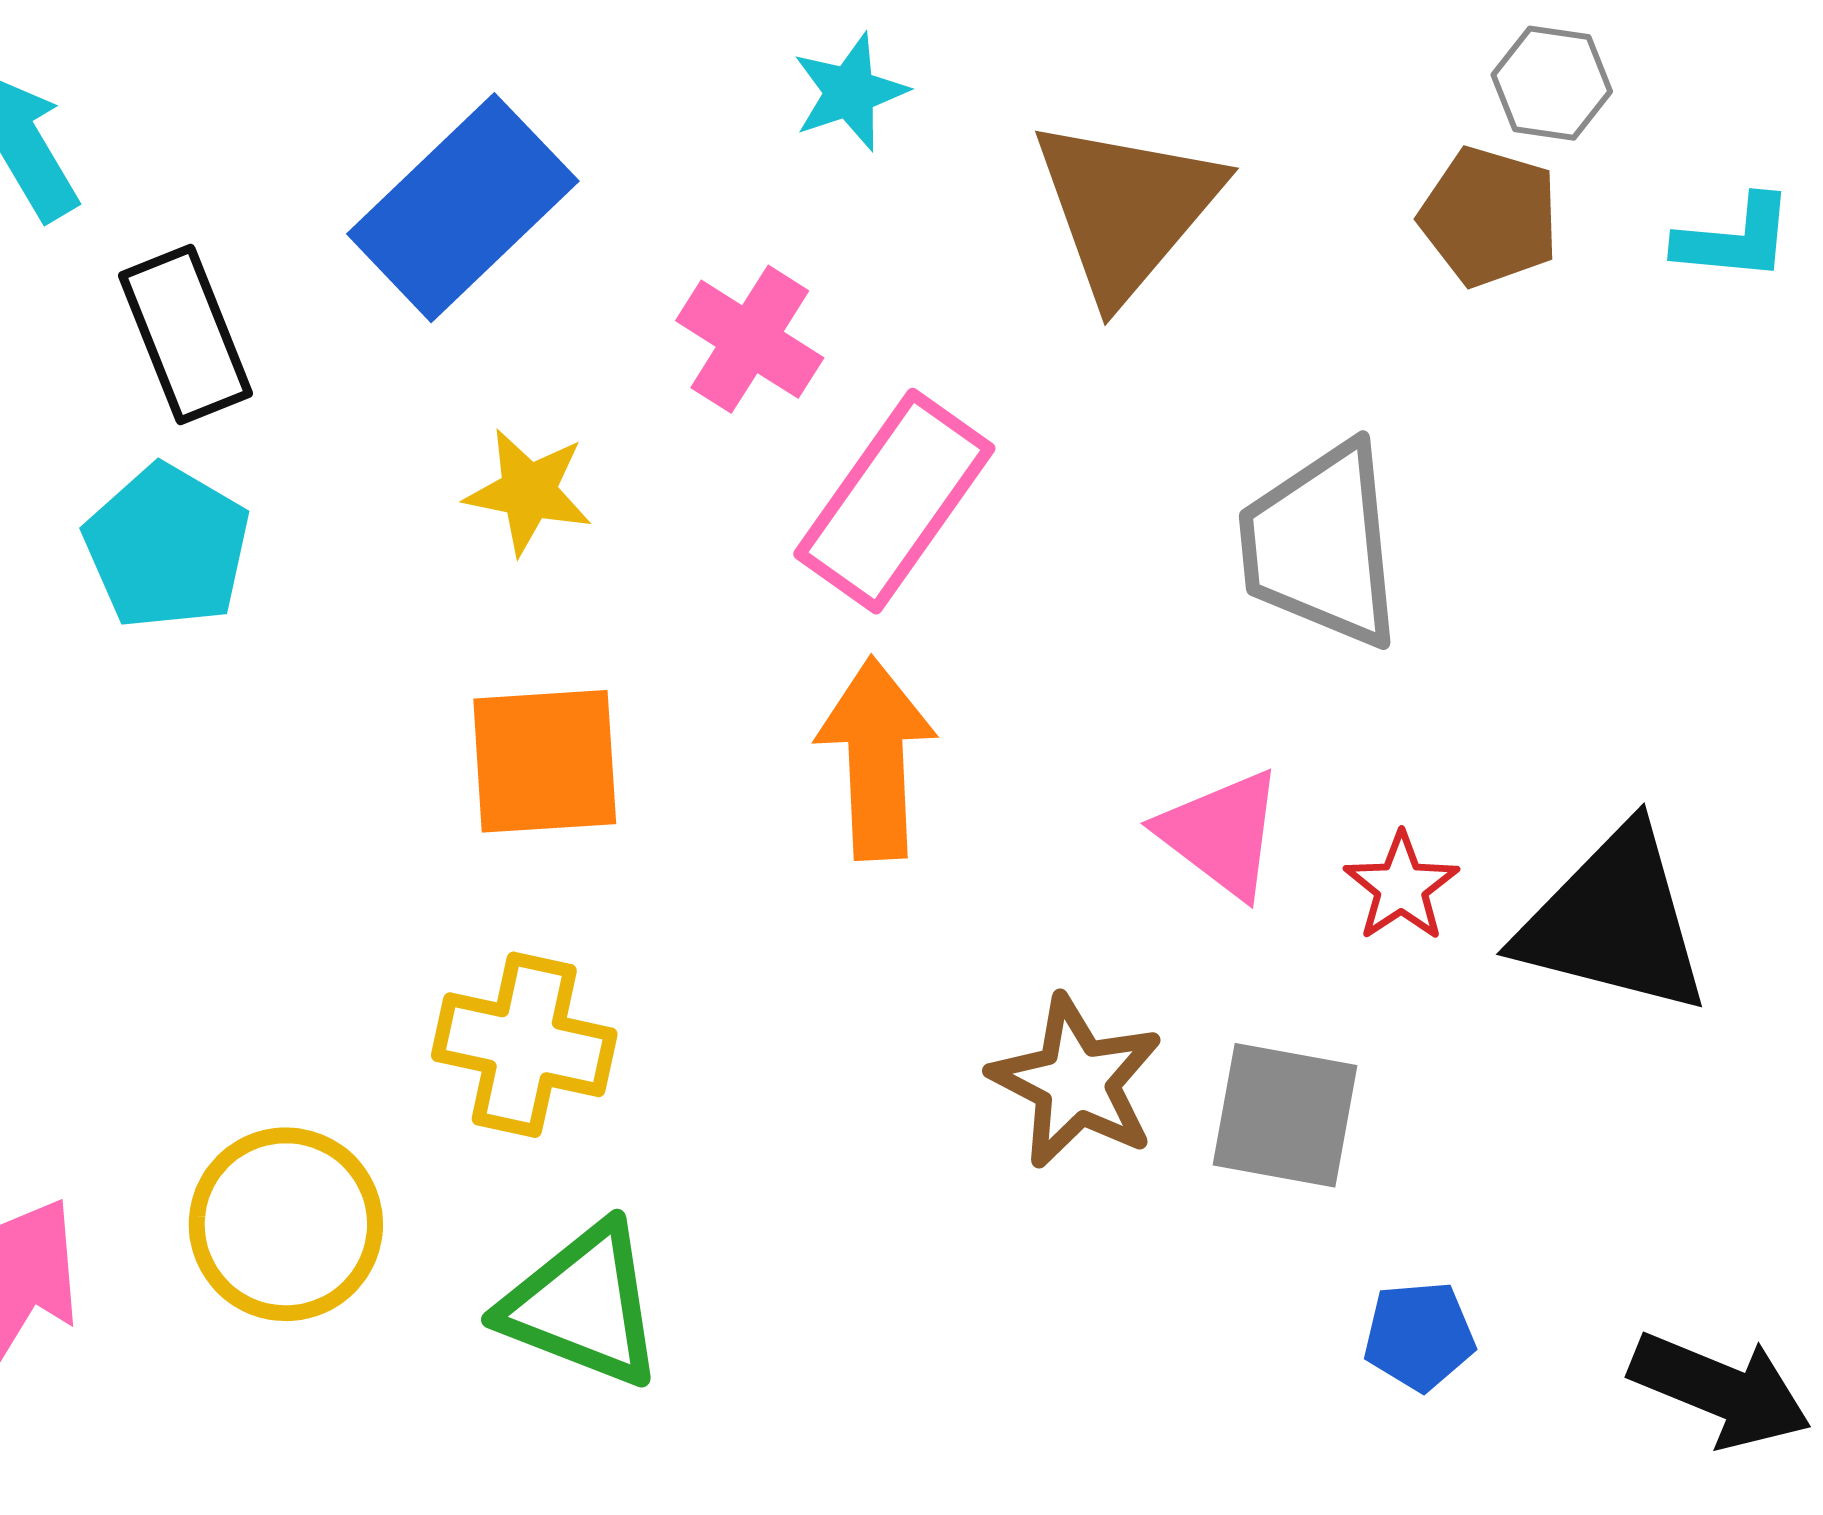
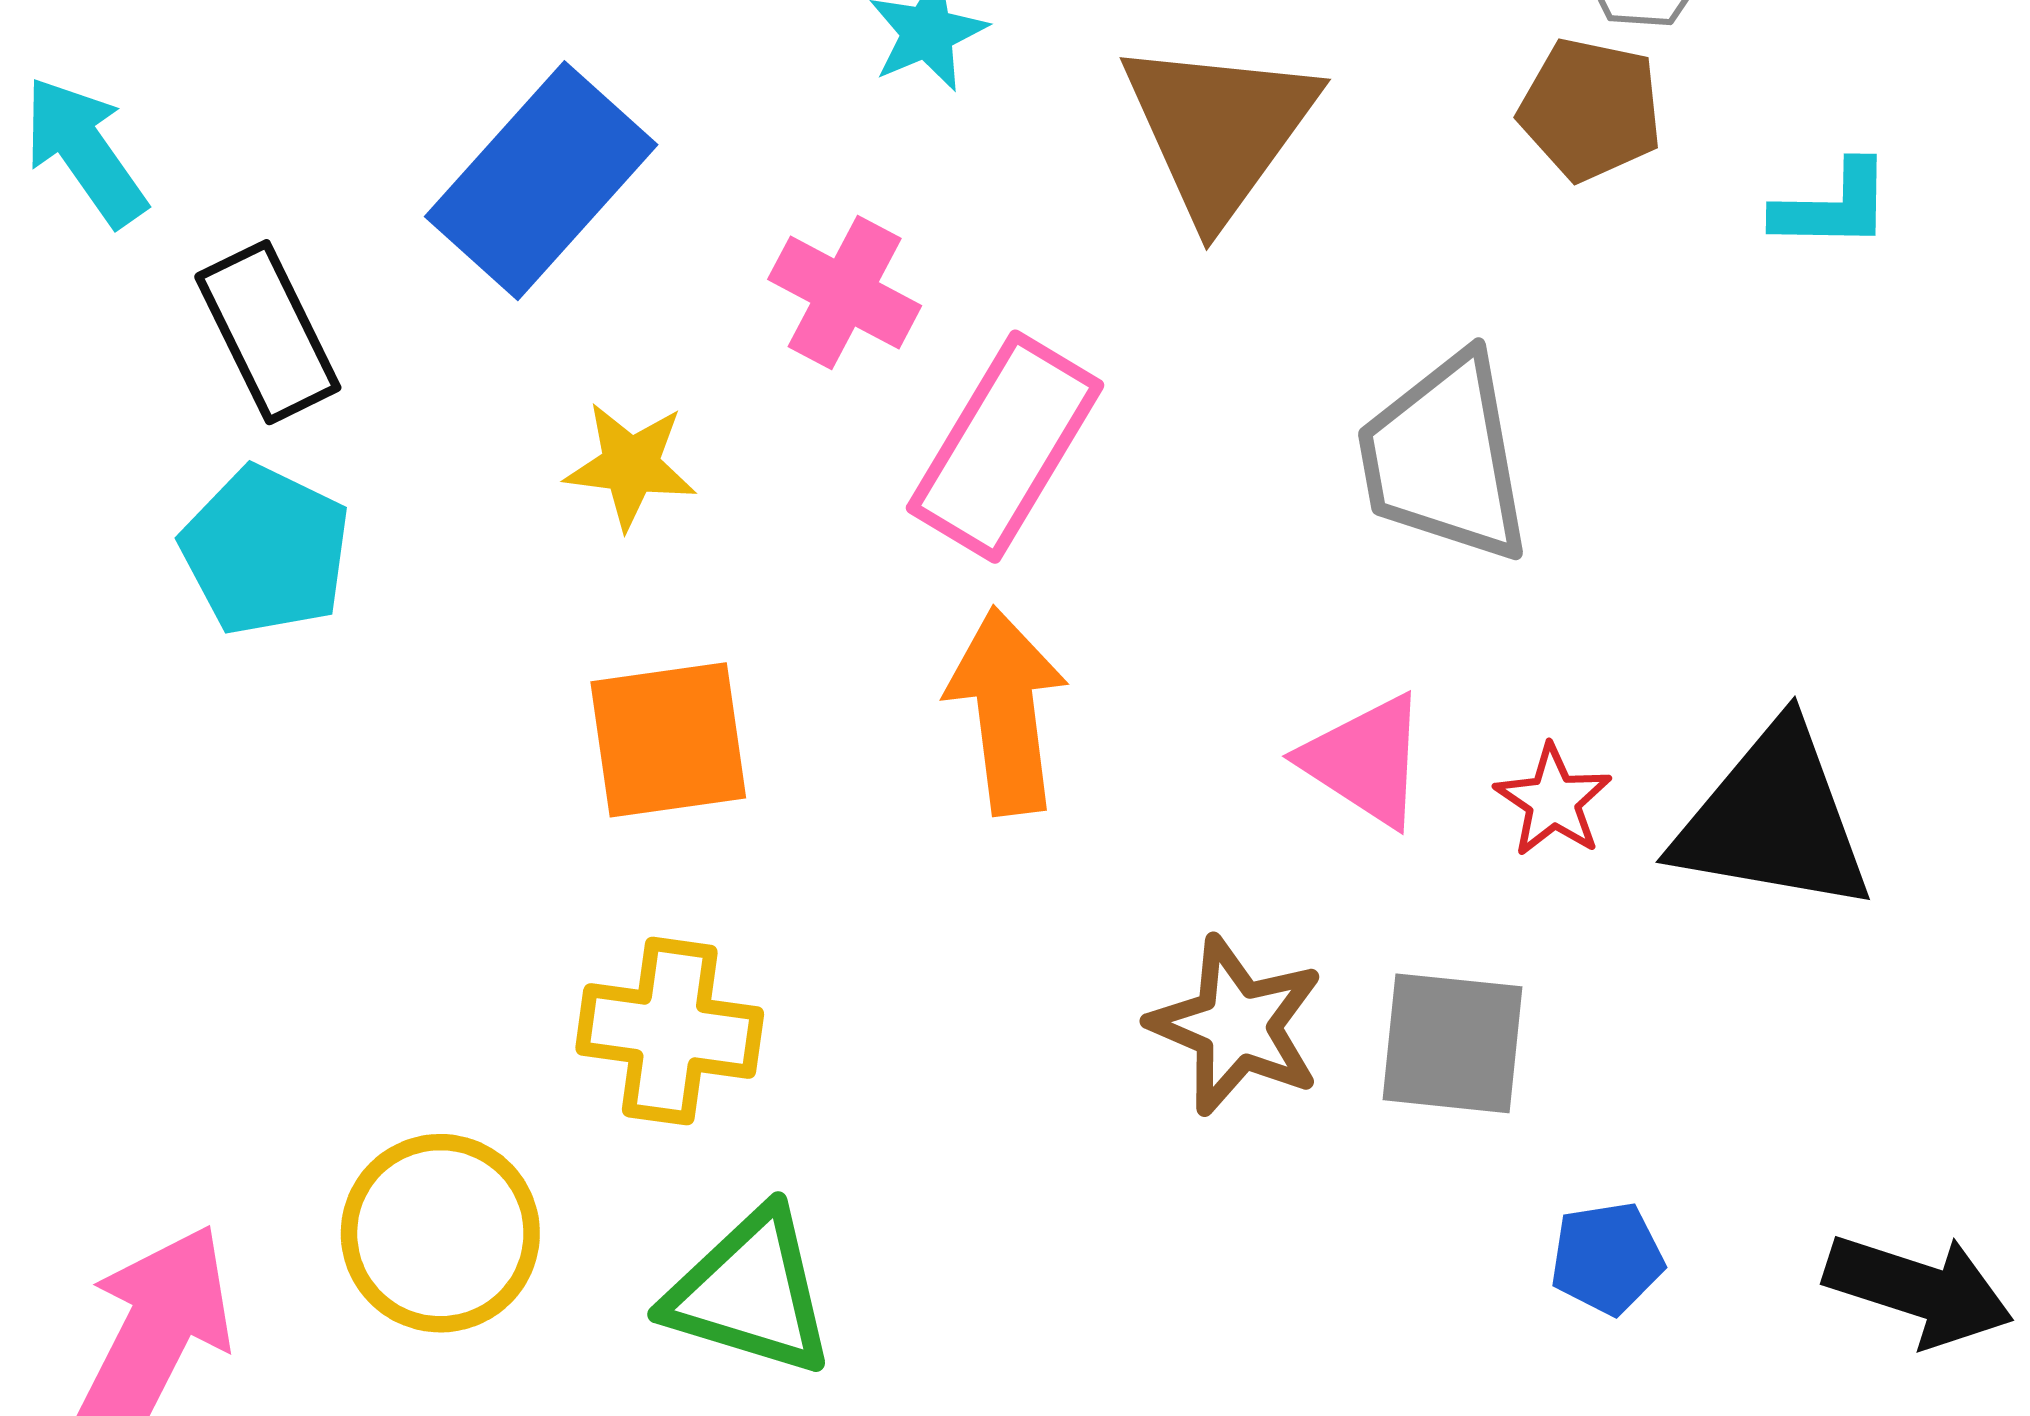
cyan L-shape: (1735, 239) -> (1833, 206), moved

